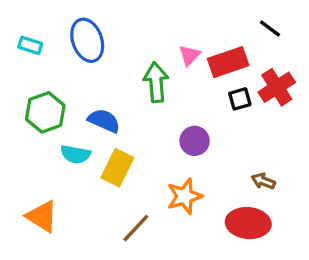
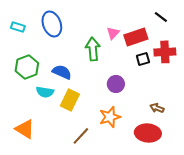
red cross: (277, 87) -> (165, 52), turned 30

